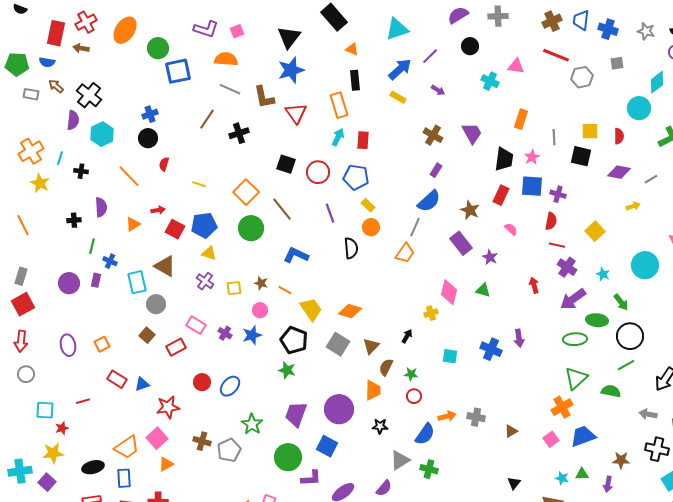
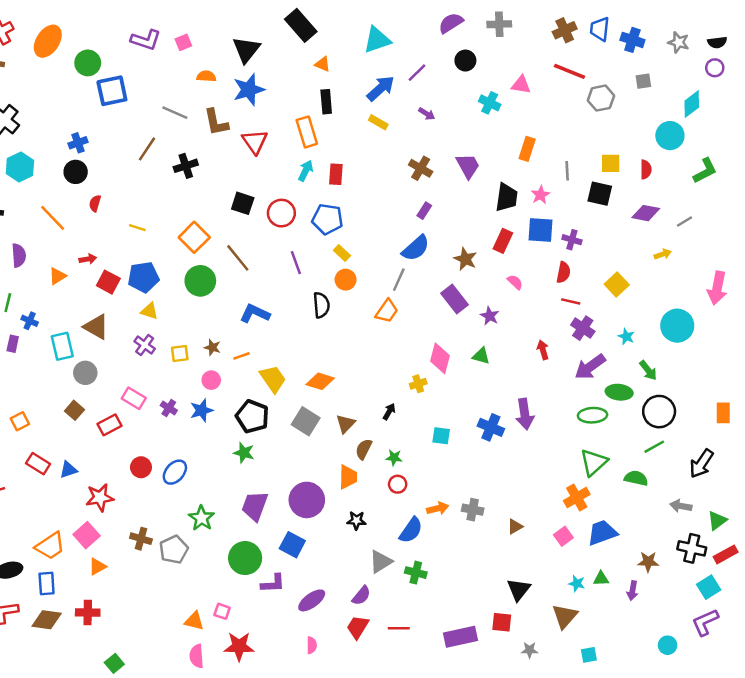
orange semicircle: (226, 59) -> (206, 76), moved, size x0.7
orange line: (285, 290) -> (241, 356), turned -48
purple arrow: (519, 338) -> (525, 414), size x1.4
black triangle: (514, 483) -> (519, 590), size x1.5

